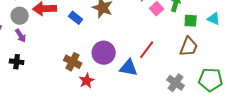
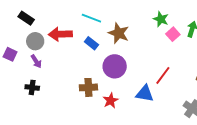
purple circle: (104, 53) -> (115, 66), moved
brown cross: (73, 62) -> (88, 87), turned -30
red star: (87, 81) -> (111, 101), moved

